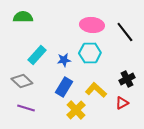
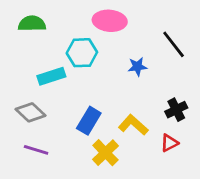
pink ellipse: (92, 25) -> (110, 21), moved
cyan hexagon: (90, 53) -> (82, 53), moved
cyan rectangle: (37, 55) -> (51, 76), turned 30
blue star: (64, 60) -> (137, 67), moved

